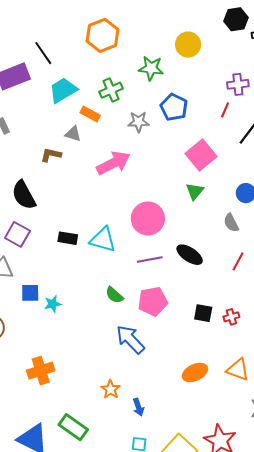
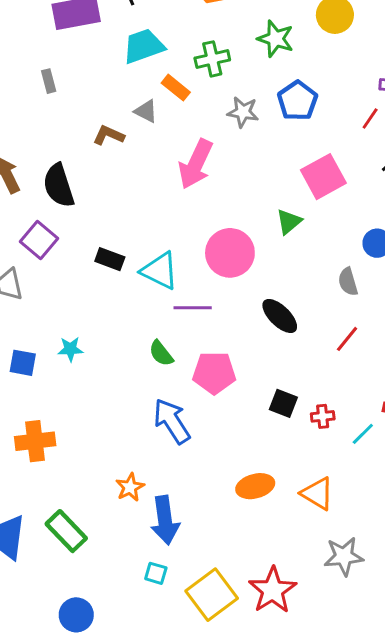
pink arrow: (113, 163) -> (196, 164), turned 132
green triangle: (195, 191) -> (289, 222), moved
purple line: (150, 259) -> (193, 308), moved
blue square: (30, 293) -> (23, 363), moved
blue arrow: (138, 407) -> (165, 520), size x1.8

